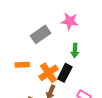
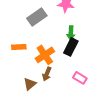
black rectangle: (65, 73) -> (71, 47), moved

